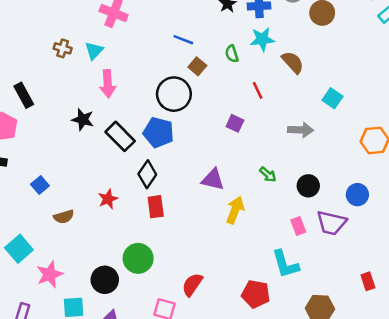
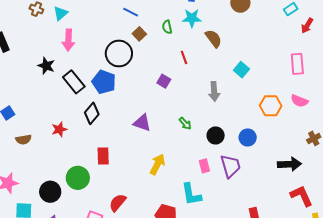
gray arrow: (301, 130) -> (214, 92), turned 78
blue circle: (357, 195) -> (248, 137), moved
red rectangle: (156, 207) -> (103, 156), moved
yellow arrow: (235, 210) -> (157, 164), moved
purple trapezoid: (331, 223) -> (230, 166), turned -125

